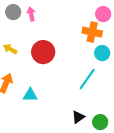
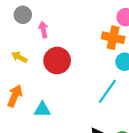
pink arrow: (31, 14) -> (43, 30), moved

